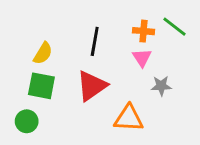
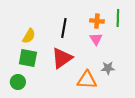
green line: (175, 27) -> (118, 18), turned 54
gray star: (161, 86) -> (108, 68), moved

